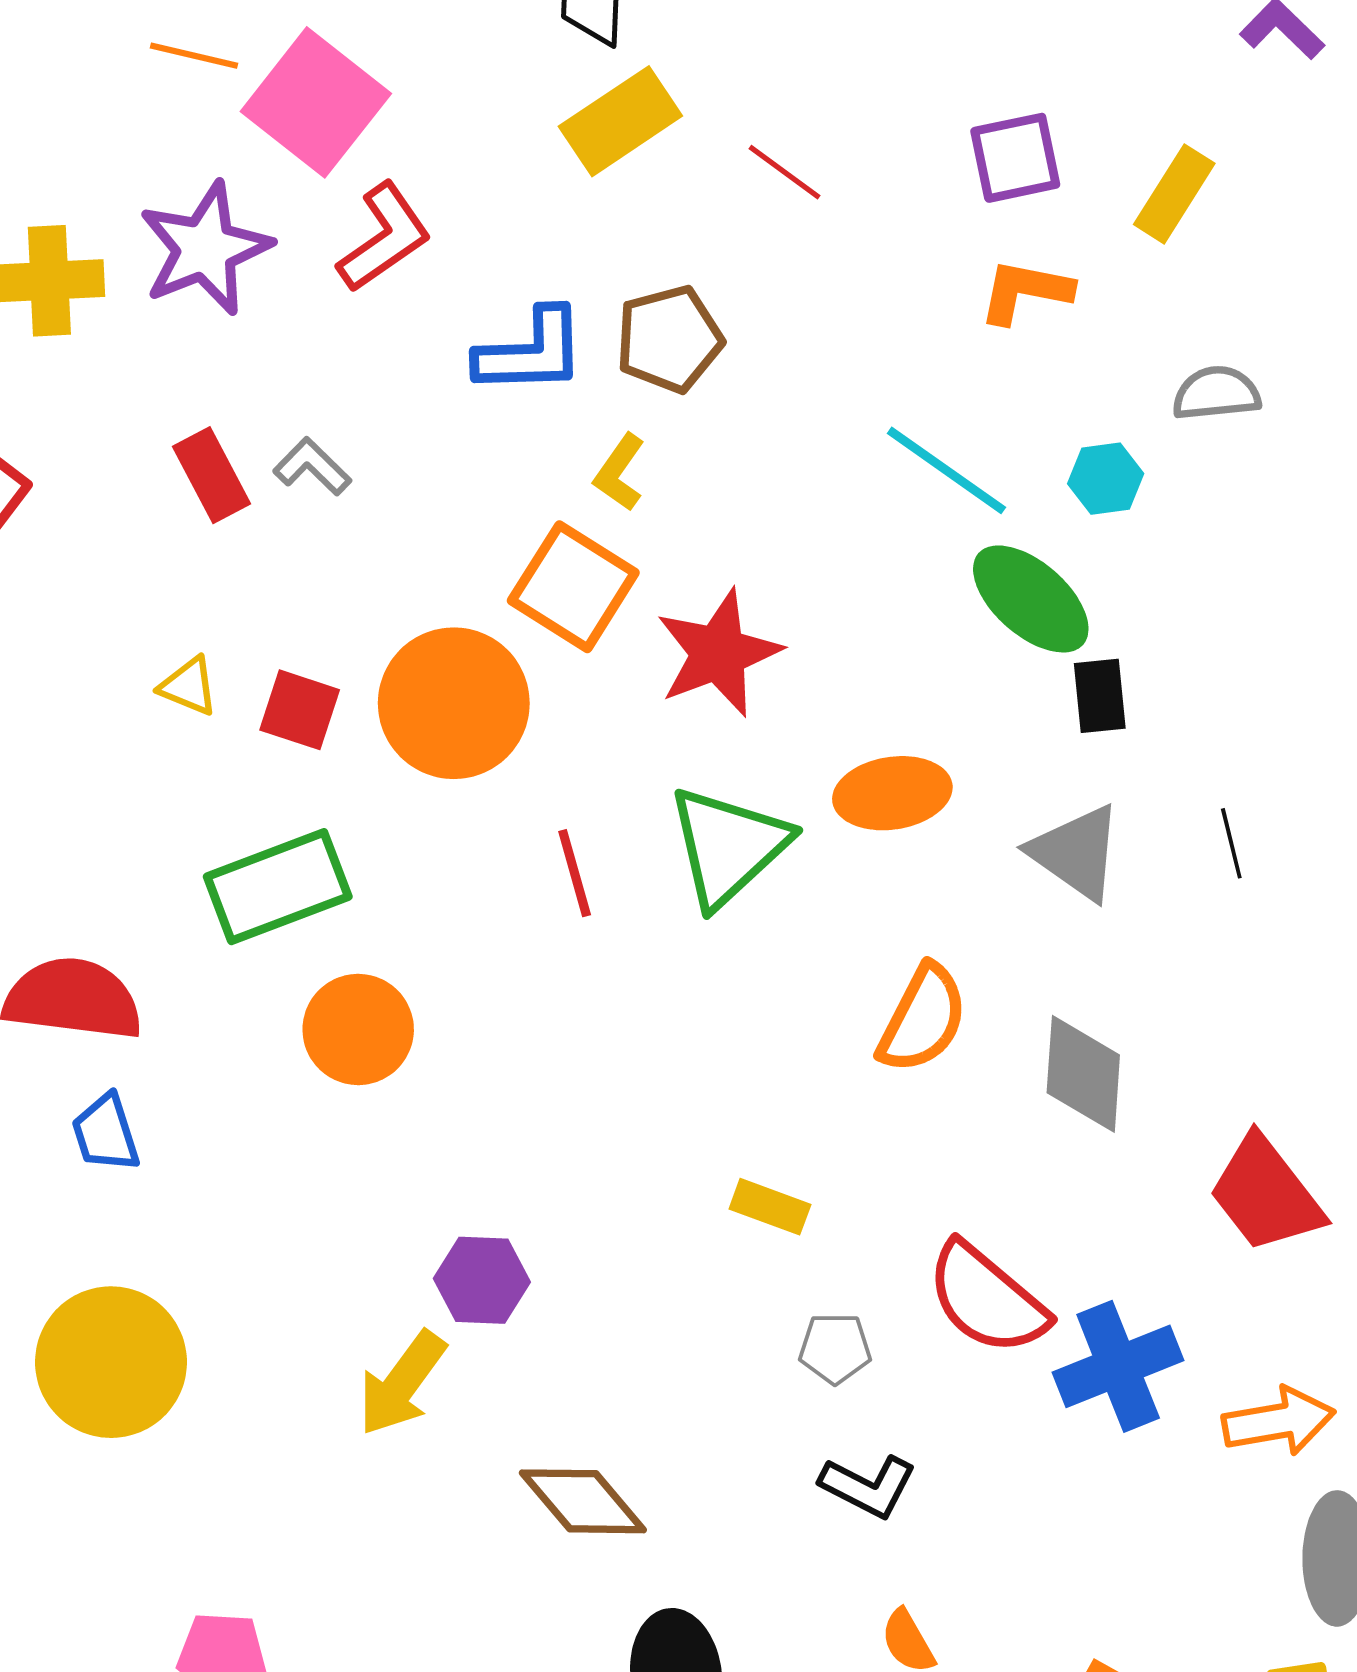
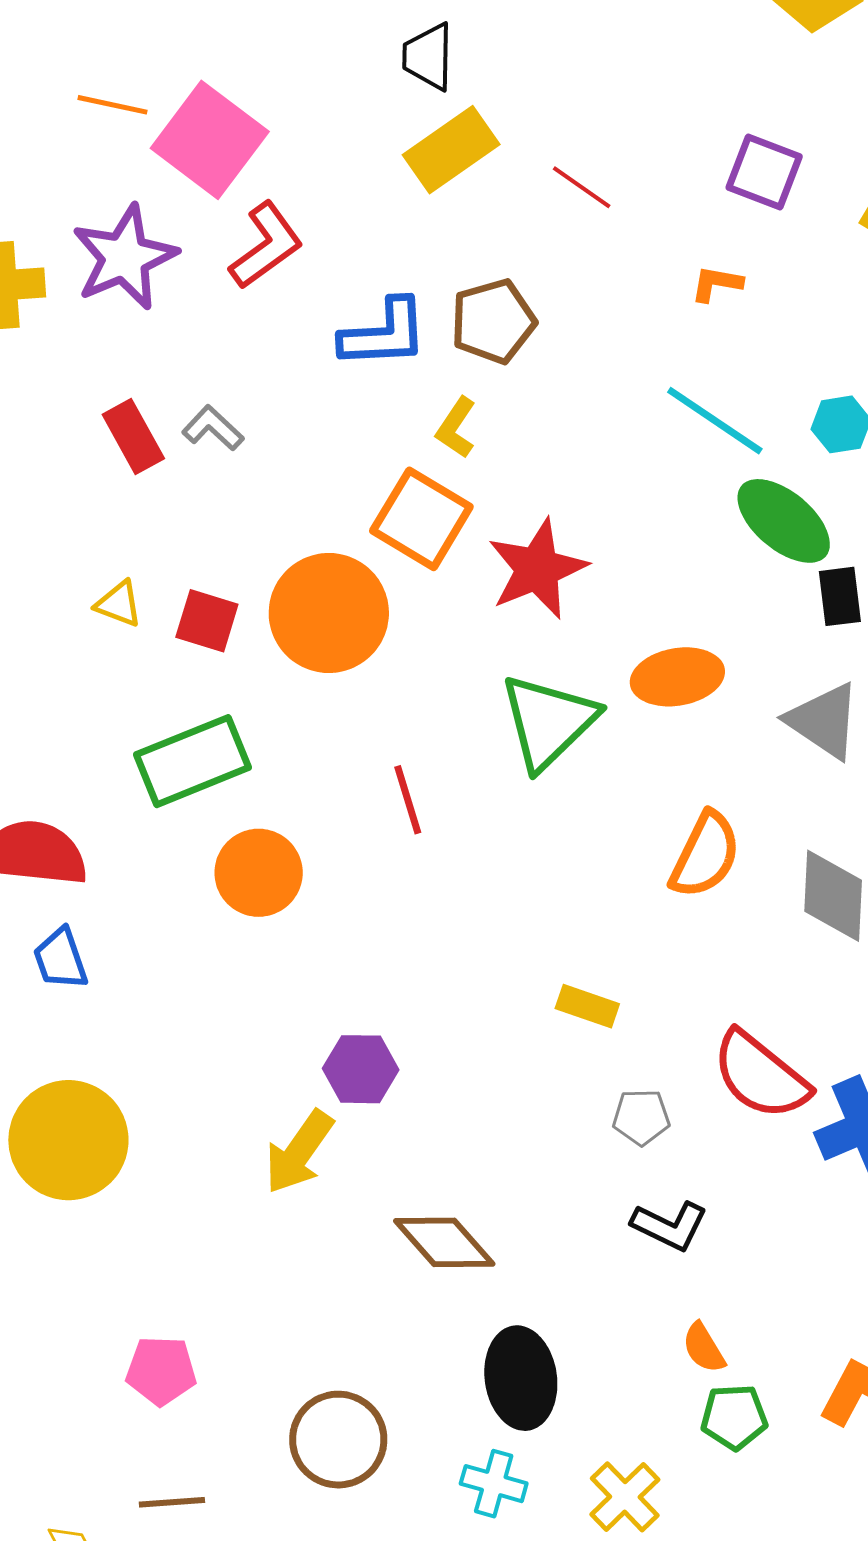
purple square: (1015, 158) -> (764, 172), turned 34
orange L-shape: (1025, 291) -> (716, 284), moved, size x0.7
red line: (575, 873) -> (408, 800), moved

